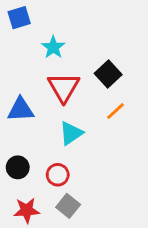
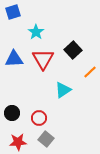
blue triangle: (21, 110) -> (14, 59), moved
orange line: (115, 111) -> (90, 72), moved
cyan triangle: (71, 133) -> (63, 90), moved

